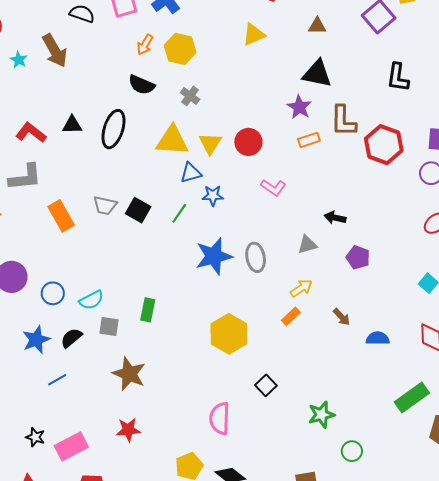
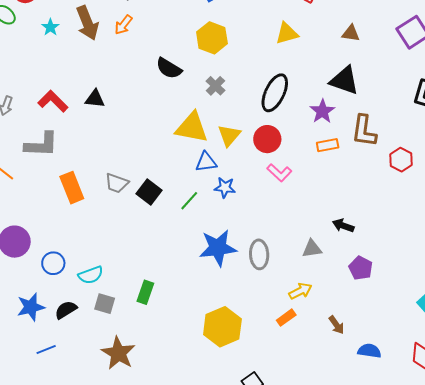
orange arrow: (145, 45) -> (123, 25), moved
black ellipse: (113, 129) -> (275, 93), moved
red hexagon: (384, 145) -> (401, 160), size x0.6
pink L-shape: (273, 187) -> (279, 173), moved

